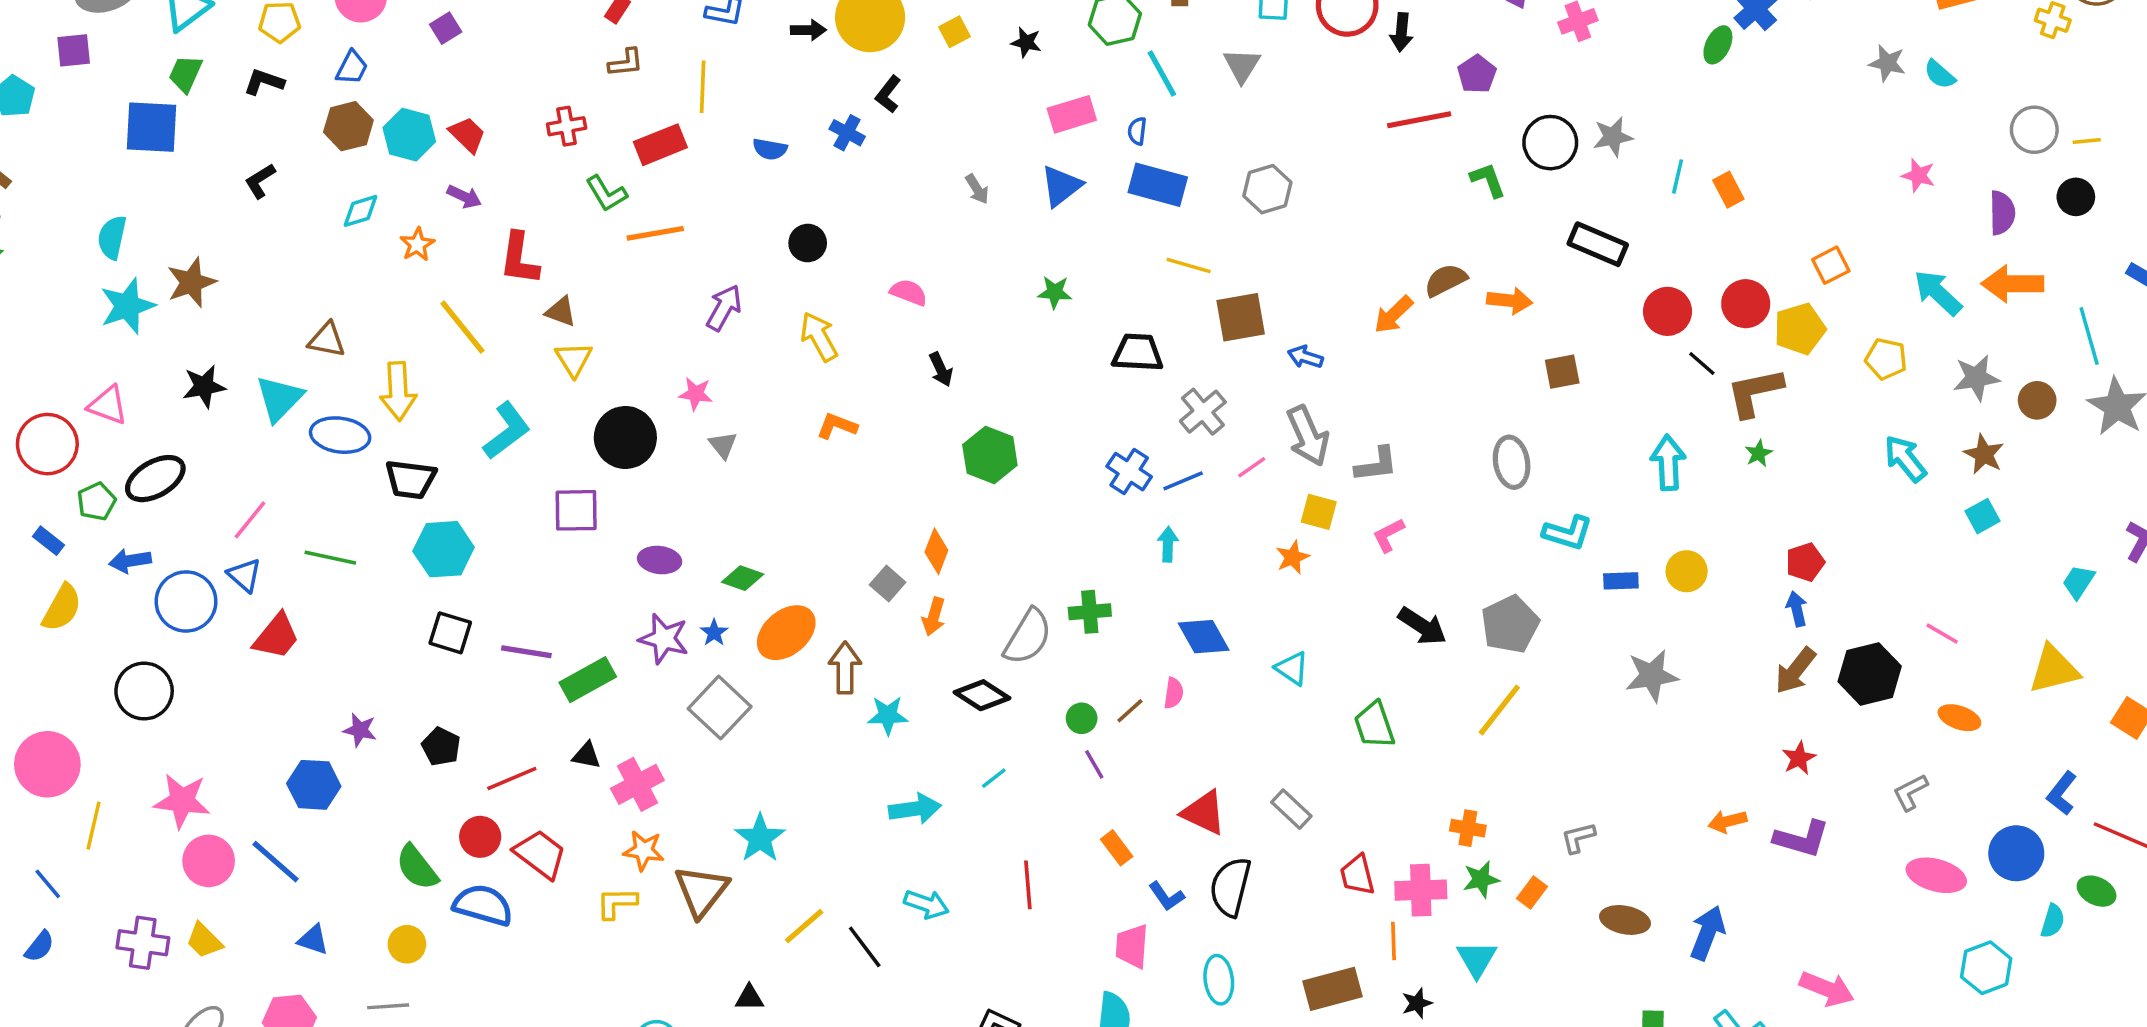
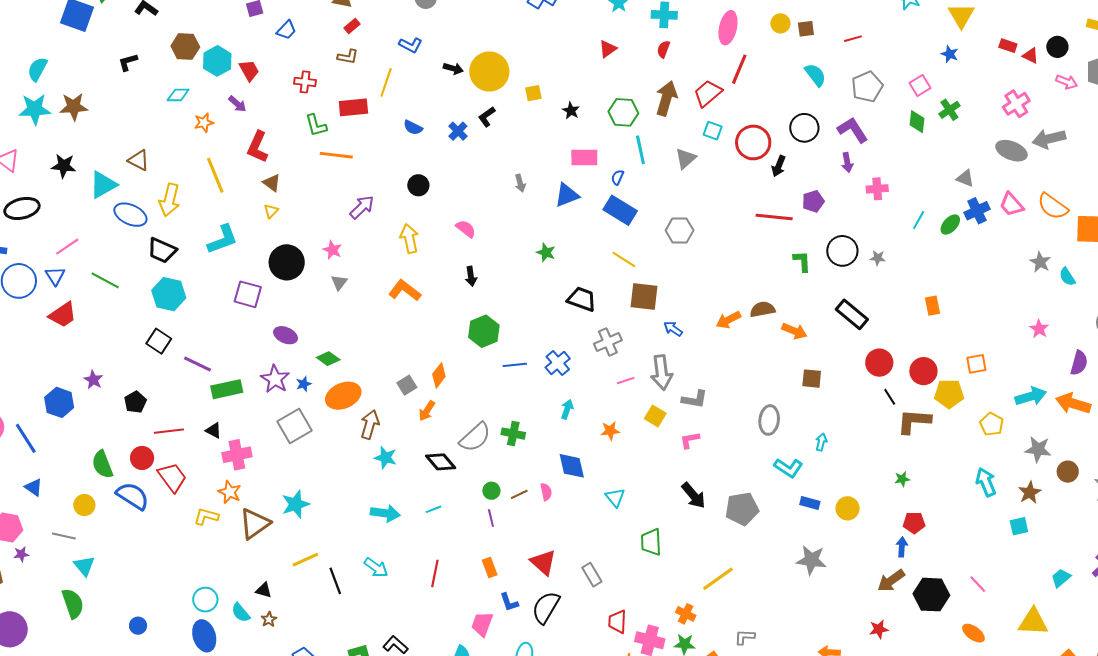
blue trapezoid: (352, 68) -> (286, 30), moved
gray star: (1613, 137) -> (878, 258), size x0.7
cyan line: (1678, 176) -> (919, 220), moved
cyan arrow: (1938, 293) -> (1031, 396), turned 104
yellow triangle: (574, 359) -> (271, 211), size x0.7
orange L-shape: (837, 426) -> (405, 290), size x1.4
green star: (1759, 453) -> (902, 479), moved
cyan arrow: (1668, 463) -> (821, 442), moved, size x0.6
blue line: (1183, 481) -> (515, 365), moved
orange star: (1293, 557) -> (610, 431), moved
pink semicircle: (1174, 693) -> (546, 492), turned -36
yellow line: (1499, 710) -> (718, 579), moved

